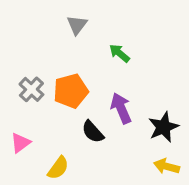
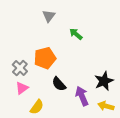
gray cross: (31, 89) -> (20, 68), moved
purple arrow: (121, 108) -> (82, 96), moved
pink triangle: (20, 143) -> (22, 88), moved

